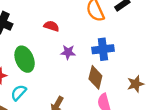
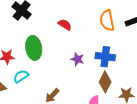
purple star: (68, 52) -> (77, 59), moved
brown diamond: (95, 77) -> (105, 82), moved

